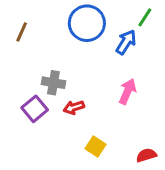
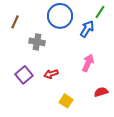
gray cross: (53, 83) -> (37, 42), moved
red semicircle: (146, 155) -> (101, 92), moved

